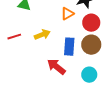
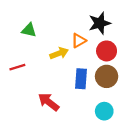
yellow arrow: (42, 35) -> (59, 53), moved
red arrow: (56, 67) -> (49, 102), moved

